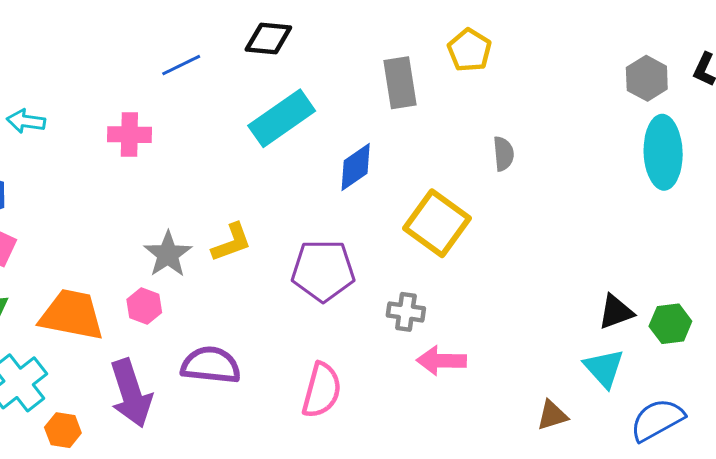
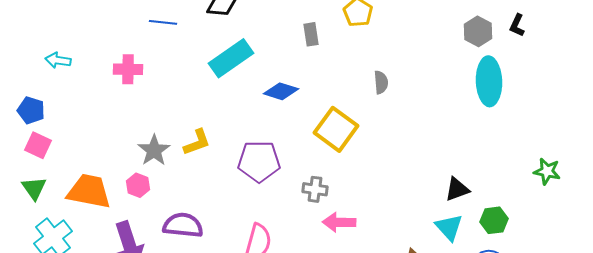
blue line: (181, 65) -> (163, 22), turned 32
gray rectangle: (400, 83) -> (311, 34), size x0.7
blue diamond: (356, 167) -> (281, 91), turned 52
green hexagon: (670, 324) -> (494, 220), moved

